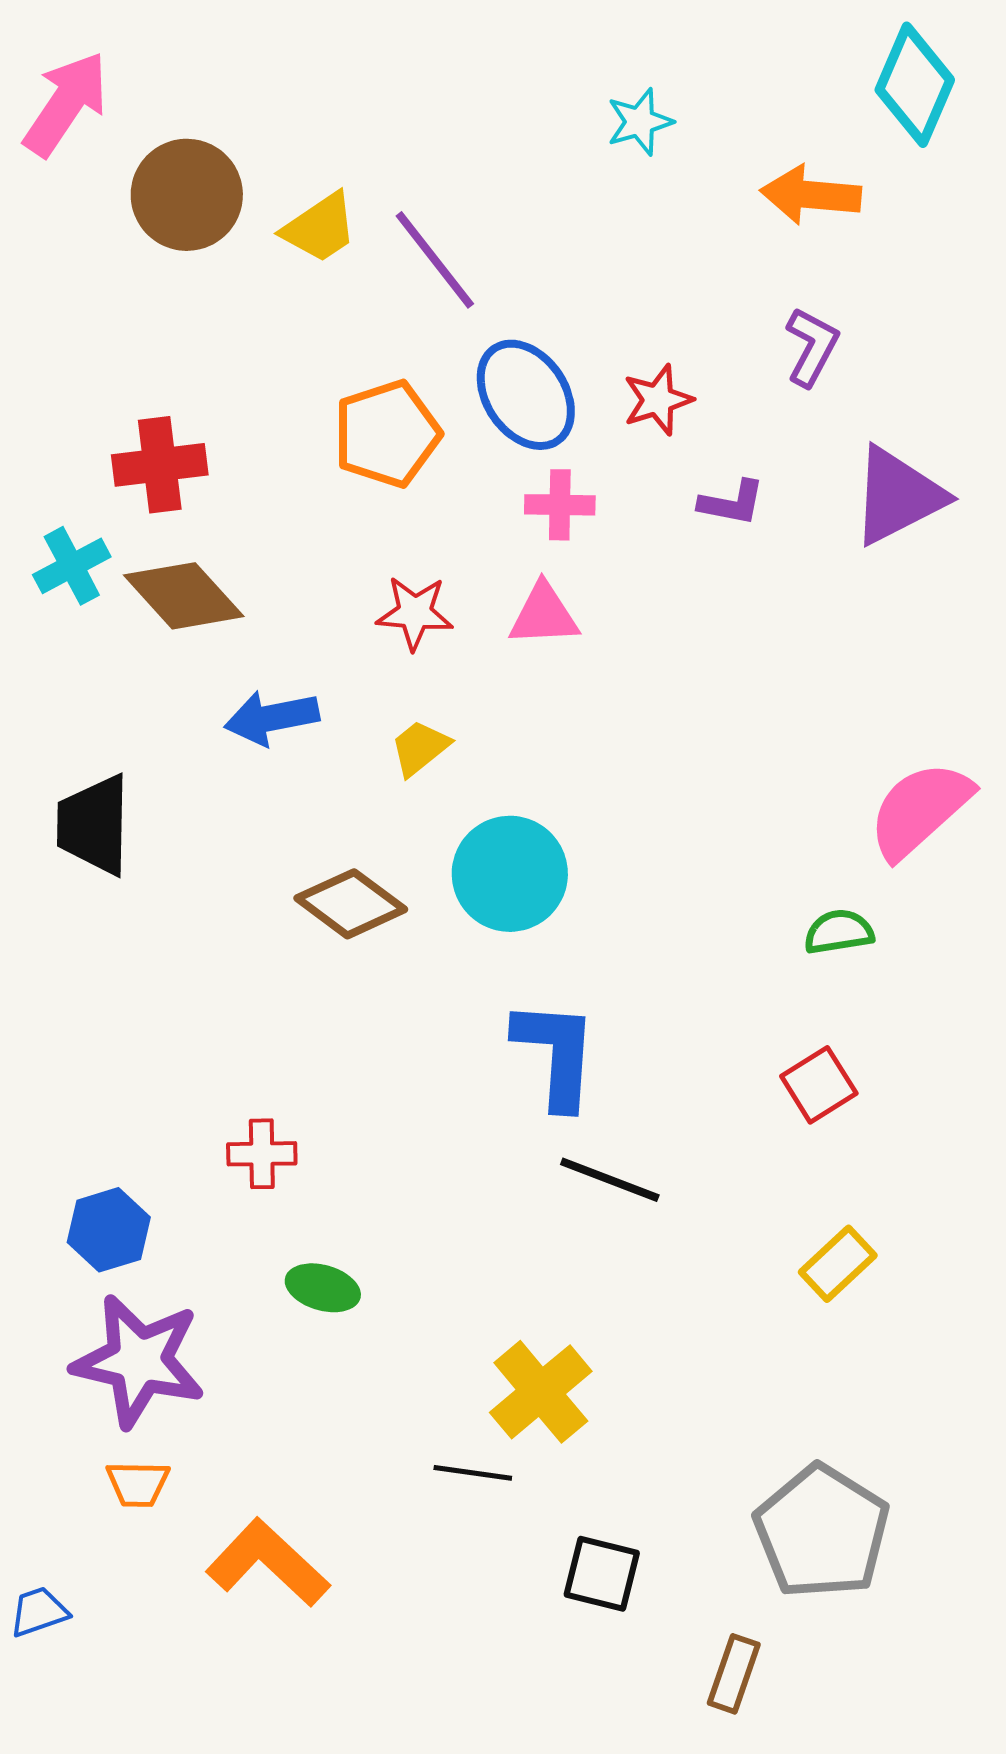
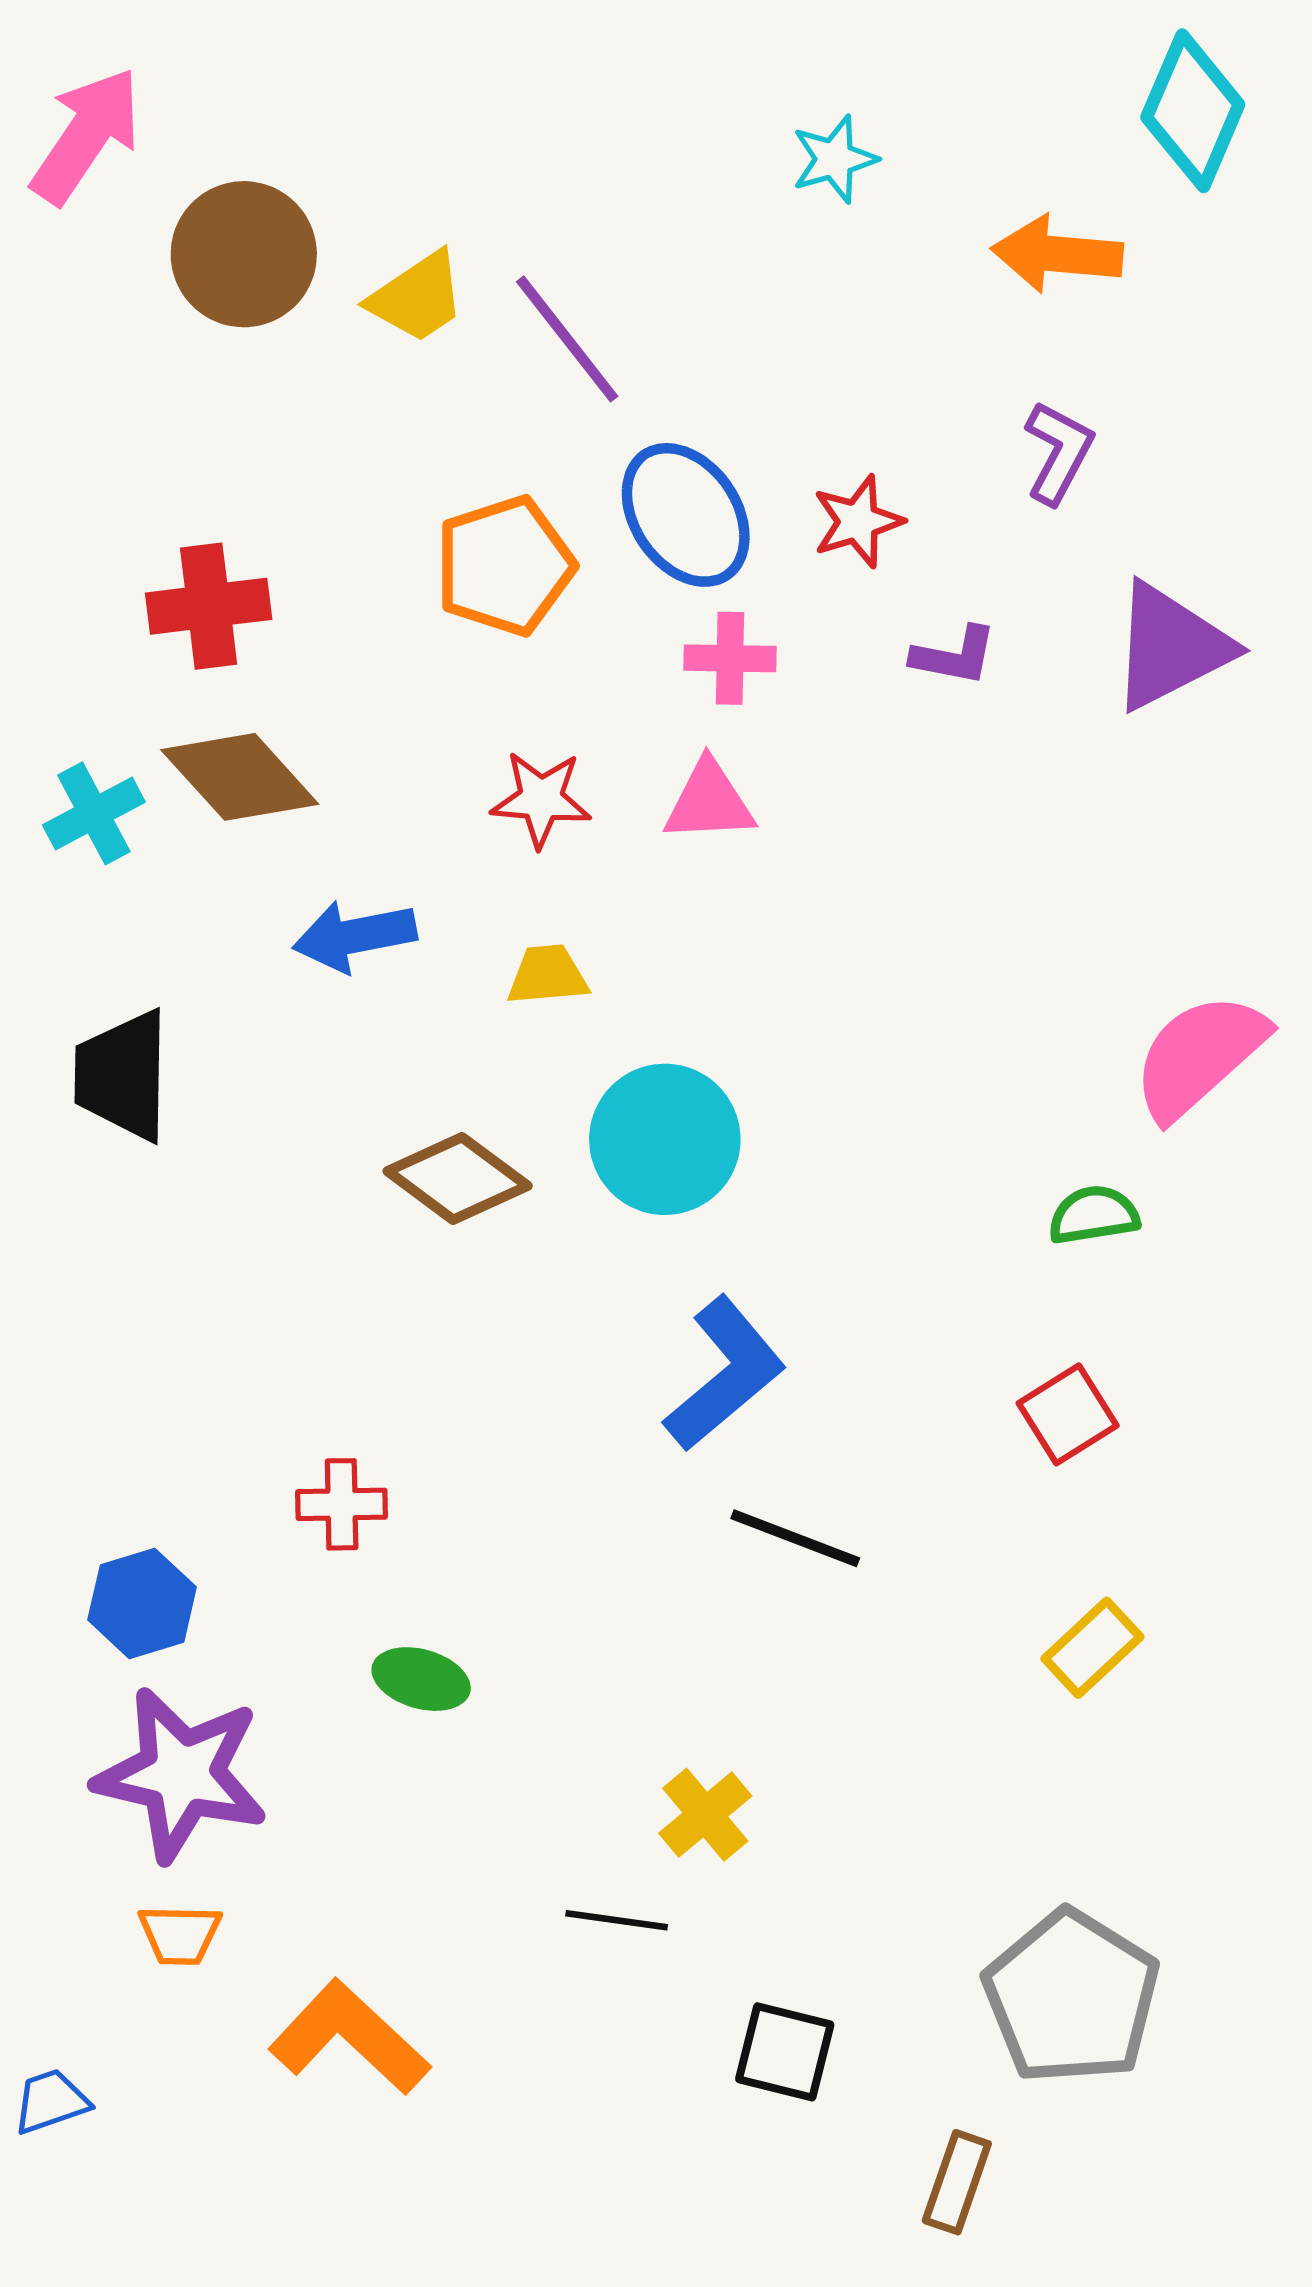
cyan cross: (72, 566) -> (94, 813), moved
yellow trapezoid: (420, 748) -> (548, 975), turned 34
blue L-shape: (556, 1054) -> (725, 1374), turned 46
yellow cross: (541, 1392) -> (705, 1815), size x0.7

